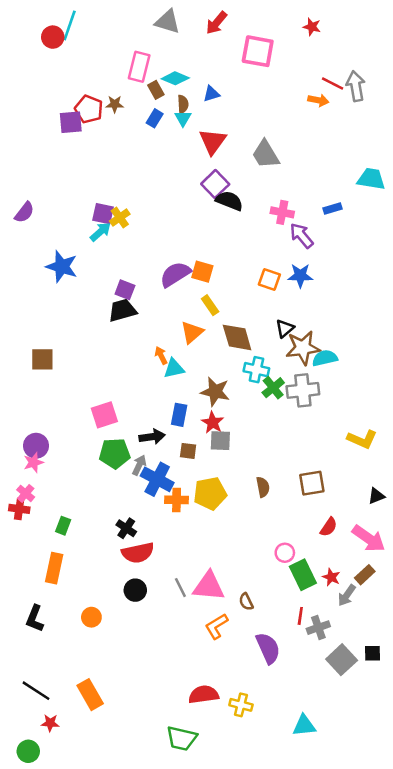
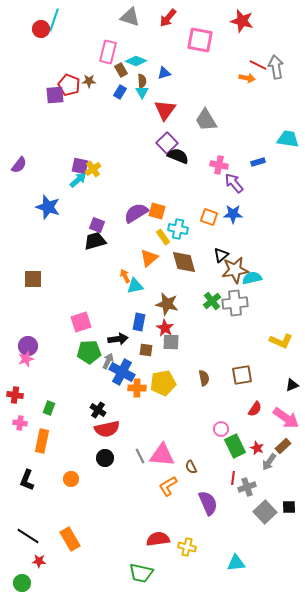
red star: (312, 27) -> (242, 21), size x1.6
cyan cross: (256, 370) -> (178, 229), moved
pink cross: (26, 493) -> (20, 423), moved, turned -32

